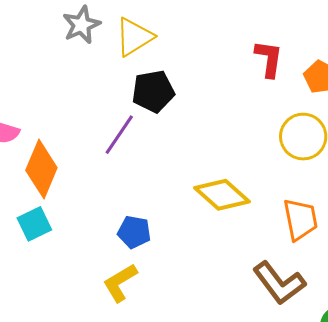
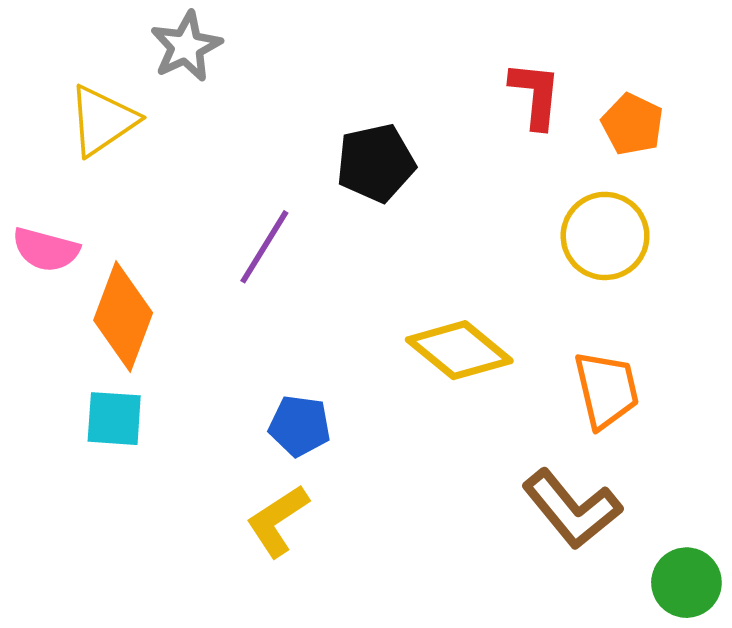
yellow triangle: (134, 37) -> (102, 121), moved
black pentagon: (153, 91) -> (376, 163), moved
cyan square: (34, 224) -> (114, 419), turned 32

